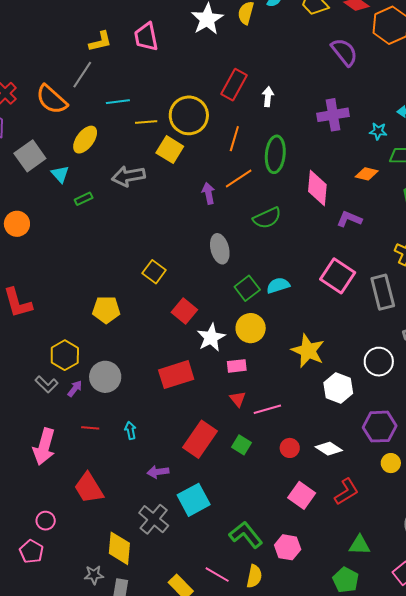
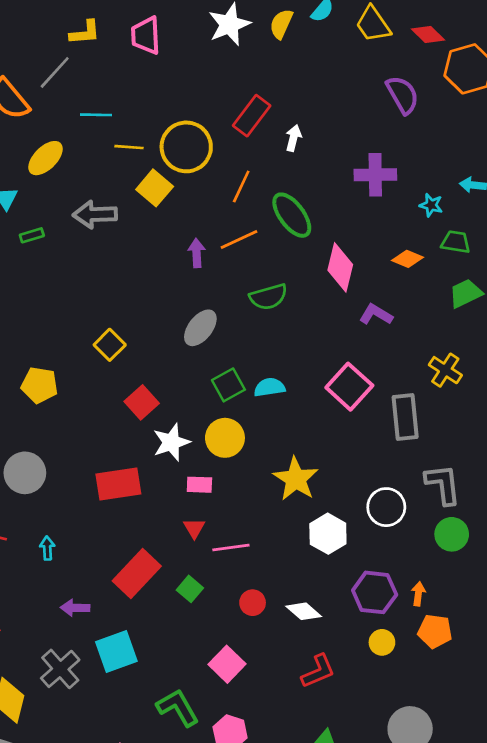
green ellipse: (275, 154) -> (292, 215), turned -51
gray ellipse: (220, 249) -> (200, 328), turned 44
pink square: (302, 495) -> (227, 664), moved

